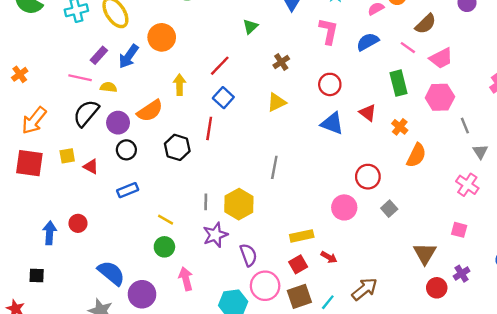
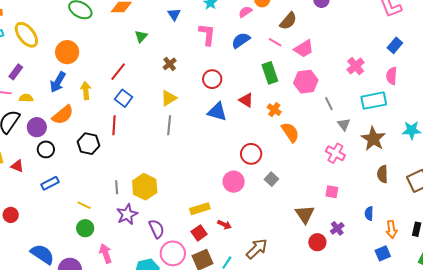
blue arrow: (129, 56) -> (58, 82), moved
orange semicircle: (416, 155) -> (290, 132), turned -55
gray line: (274, 167) -> (169, 125), moved

